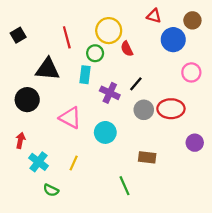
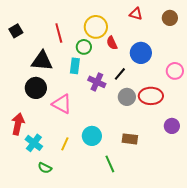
blue circle: (173, 40) -> (141, 53), moved
pink circle: (191, 72) -> (175, 71), moved
black circle: (27, 100) -> (36, 88), moved
cyan circle: (105, 132) -> (92, 136), moved
red arrow: (20, 140) -> (18, 124), size x1.5

